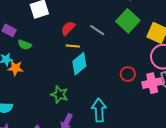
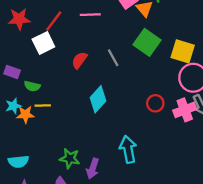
gray line: (97, 30) -> (113, 58), turned 35
yellow line: (73, 46) -> (43, 105), moved
green star: (59, 95) -> (70, 158), moved

